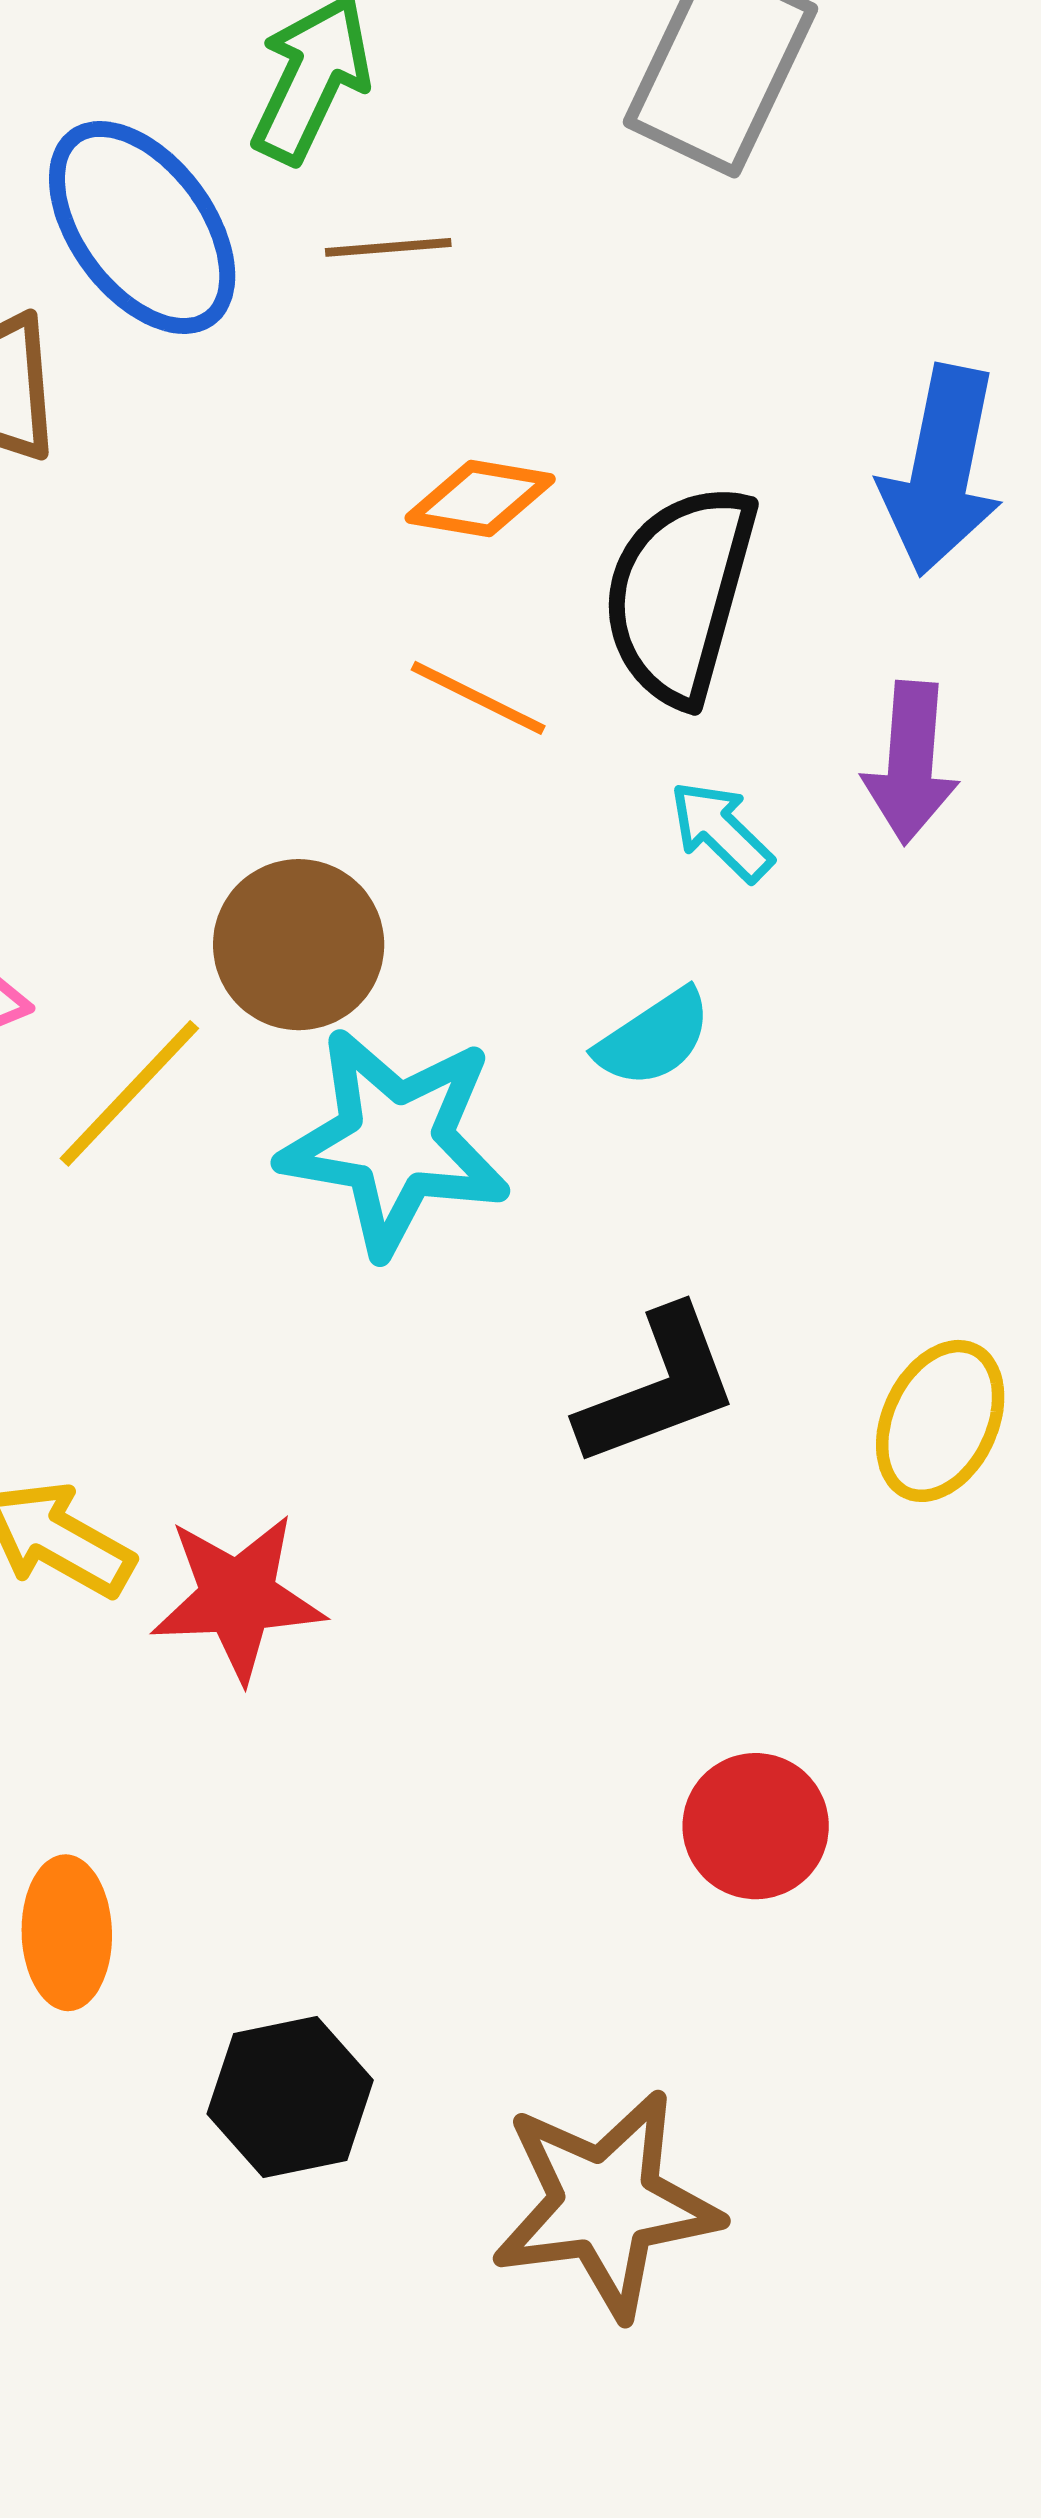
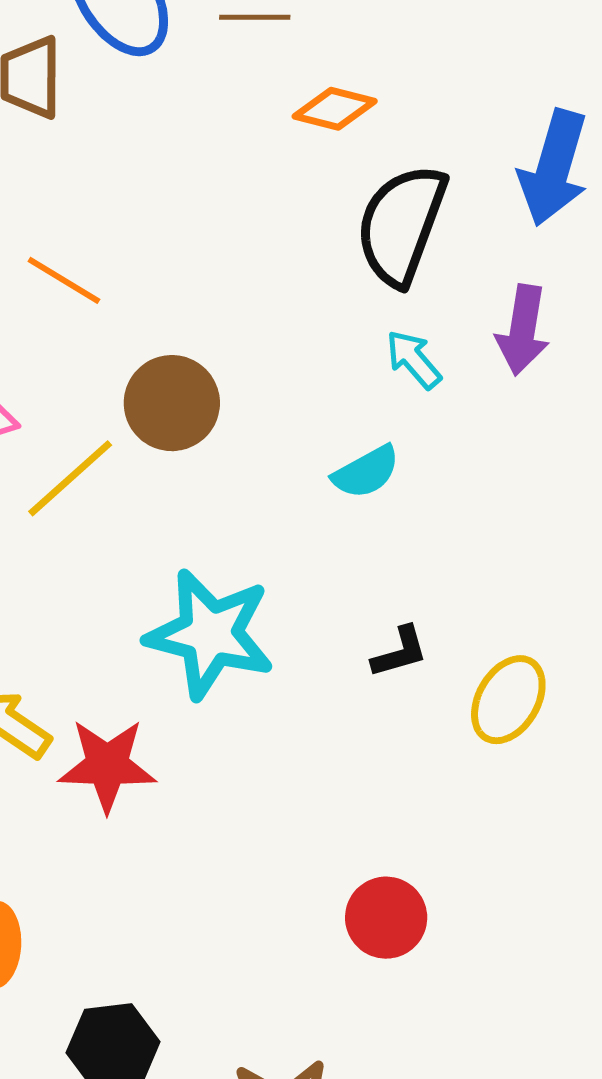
orange diamond: (480, 499) -> (335, 109), moved
orange line: (478, 698) -> (64, 280), moved
cyan star: (395, 1142) -> (210, 634), moved
black L-shape: (658, 1387) -> (400, 652), moved, size x0.6

